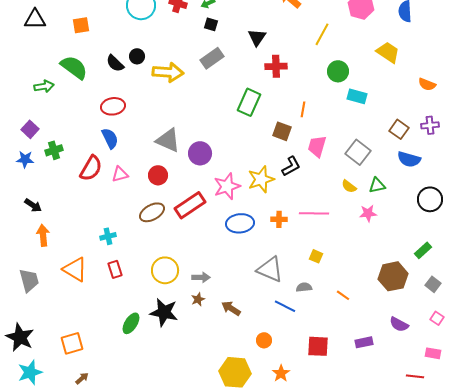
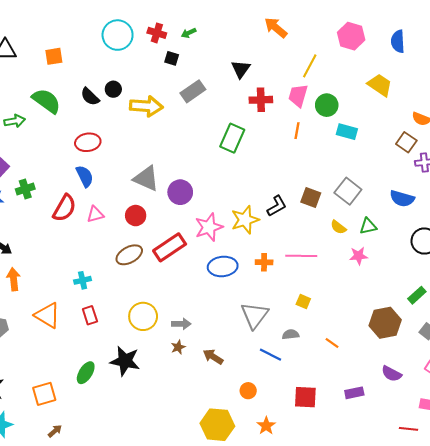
black square: (211, 24) -> (172, 58), moved
orange line: (303, 109) -> (297, 131), moved
brown square: (399, 129) -> (406, 142), moved
brown square: (282, 131) -> (311, 197), moved
pink trapezoid: (317, 146) -> (298, 96), moved
gray triangle: (270, 269) -> (255, 315), turned 44
black star: (164, 312) -> (125, 361), moved
green ellipse: (131, 323) -> (86, 373), moved

